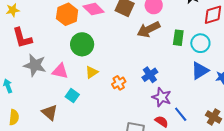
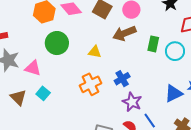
blue triangle: (200, 71) -> (174, 93), moved
yellow triangle: (92, 72) -> (95, 52), moved, turned 40
orange cross: (119, 83) -> (90, 84), size x1.5
brown triangle: (50, 112) -> (18, 97), moved

